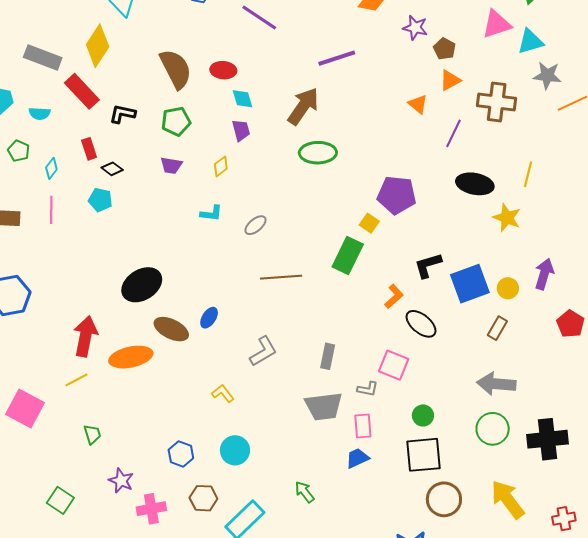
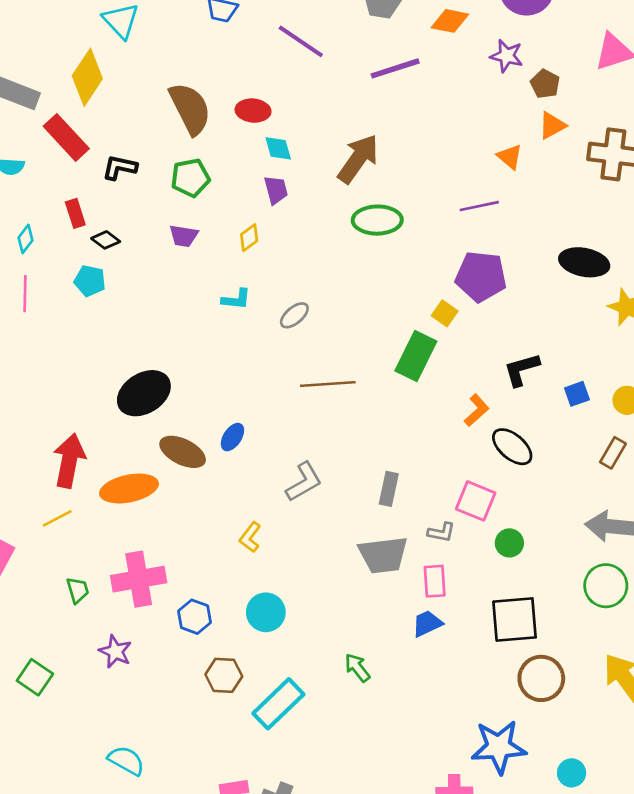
purple line: (337, 58) -> (395, 68), moved
purple line: (454, 133) -> (479, 206), moved, turned 52
blue square: (470, 284) -> (577, 394), size x0.5
yellow L-shape: (223, 393) -> (250, 537), turned -105
green circle: (423, 415) -> (509, 543), moved
pink cross: (151, 509) -> (139, 579), moved, size x1.4

